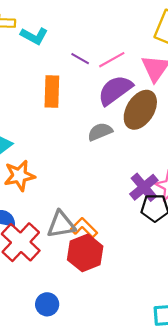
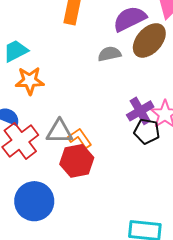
blue circle: (47, 304) -> (34, 201), size x1.8

